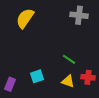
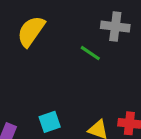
green line: (69, 59) -> (90, 53), moved

